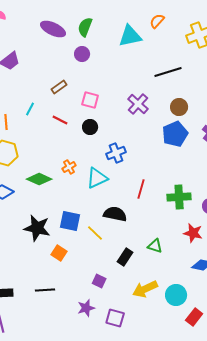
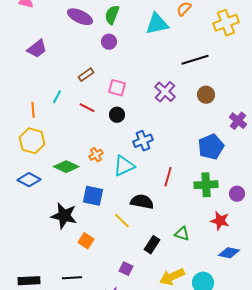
blue pentagon: (175, 134) -> (211, 147), moved
blue square: (70, 221) -> (93, 196), moved

